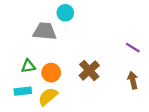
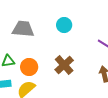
cyan circle: (65, 13) -> (64, 25), moved

